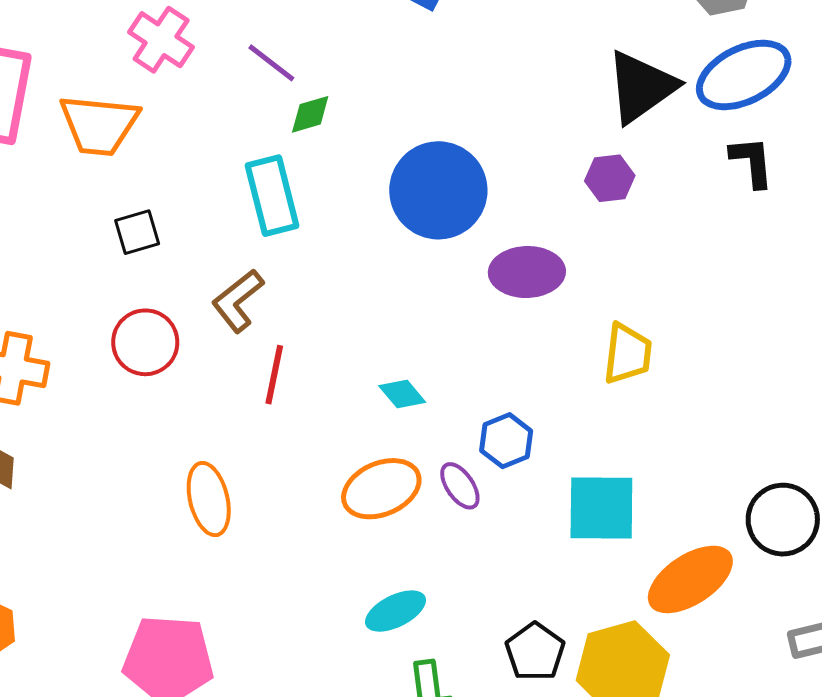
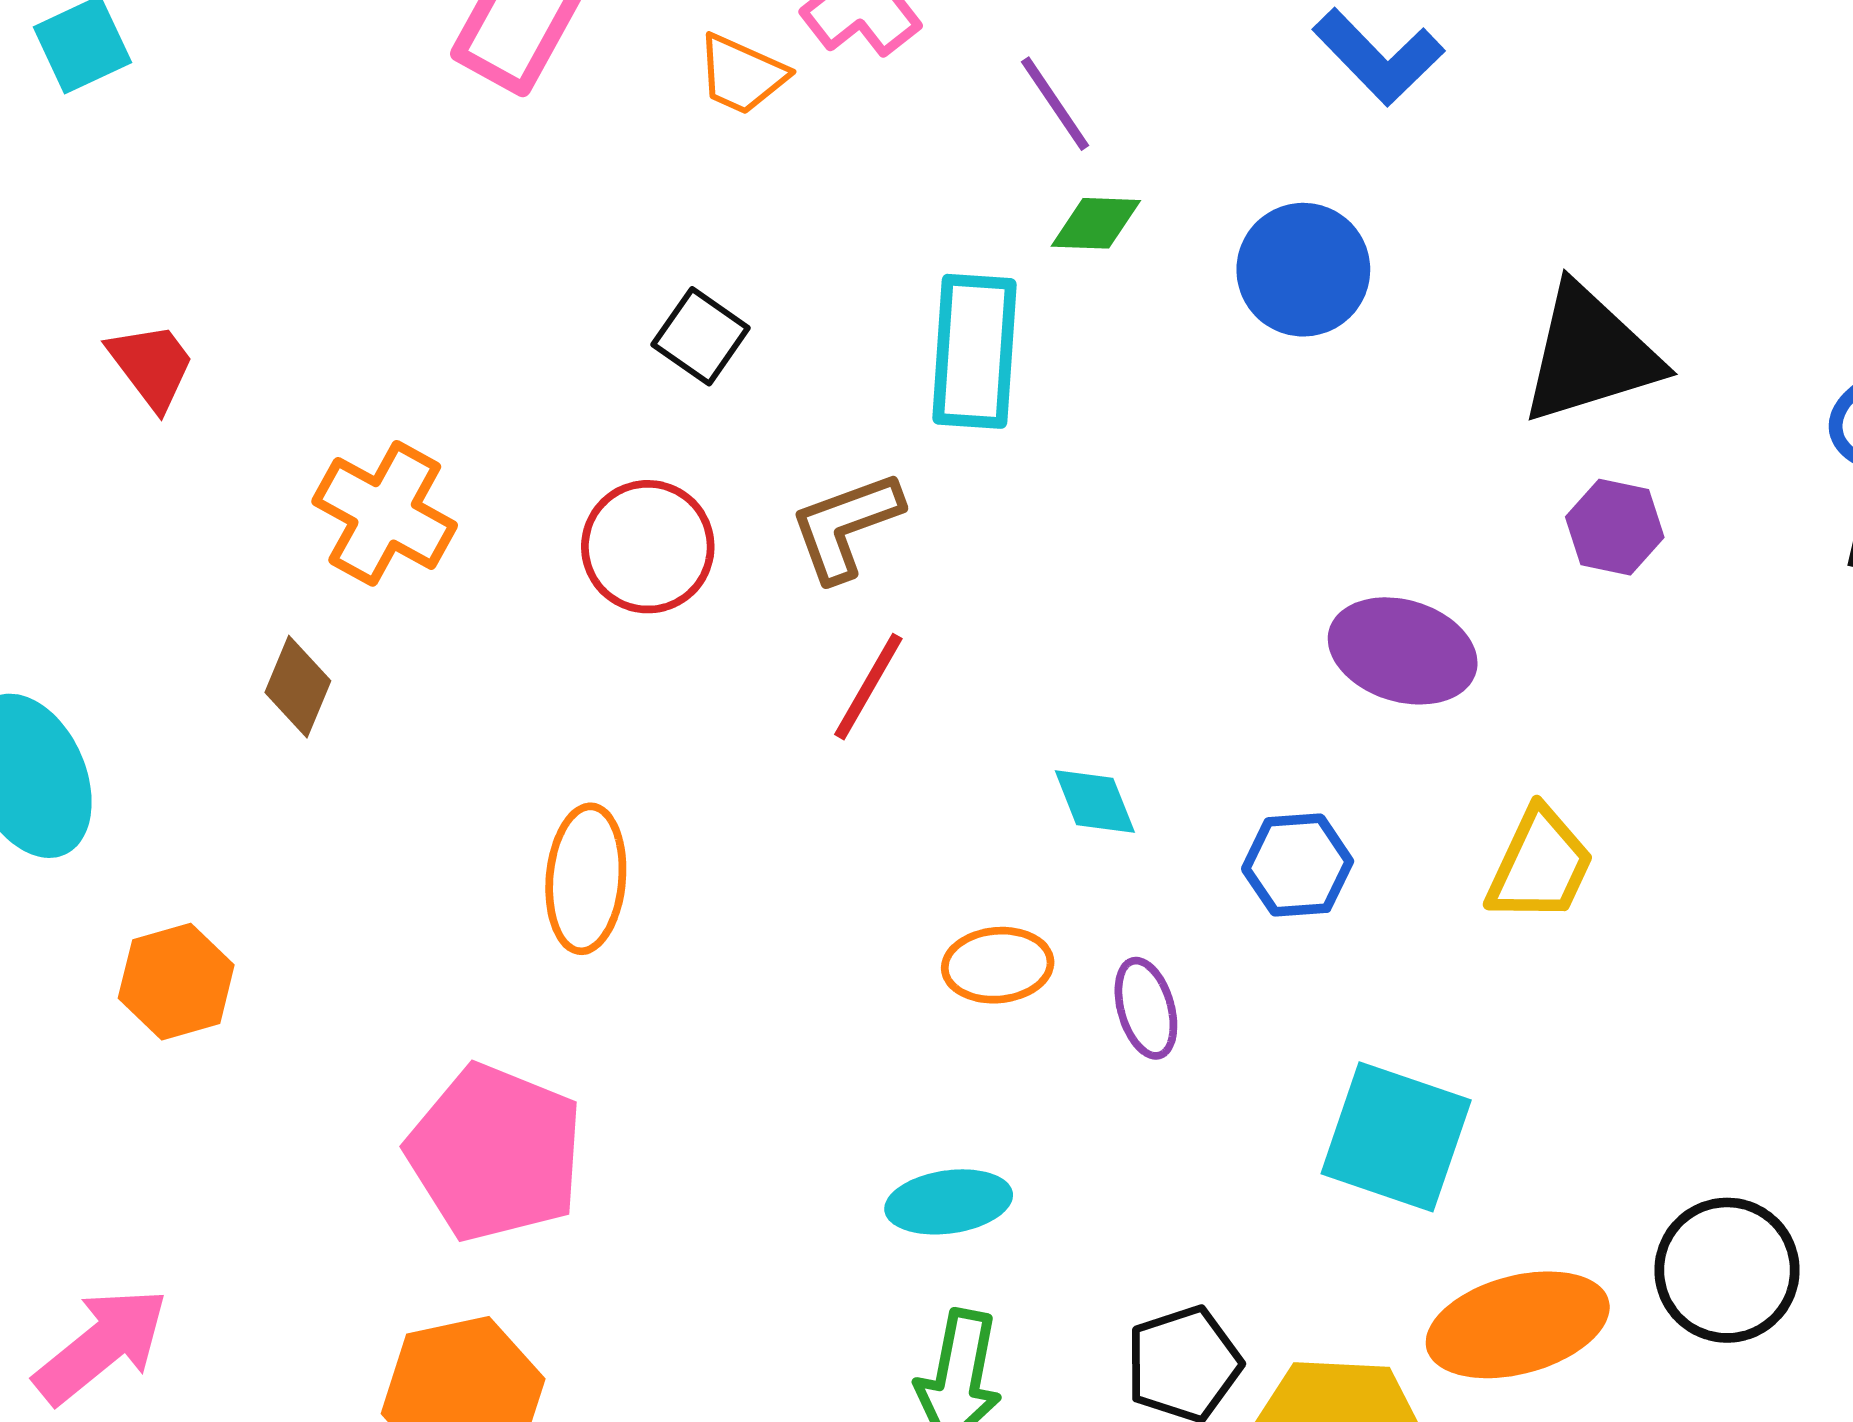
black triangle: (641, 87) -> (1590, 354), moved
orange trapezoid: (99, 125) -> (742, 74), moved, size x0.6
blue circle: (438, 190) -> (1303, 270), moved, size x0.7
black square: (137, 232) -> (701, 336), turned 33
blue hexagon: (506, 441) -> (1298, 865), moved
orange ellipse: (381, 489) -> (998, 965), size x0.7
orange ellipse: (209, 499) -> (586, 879), moved

